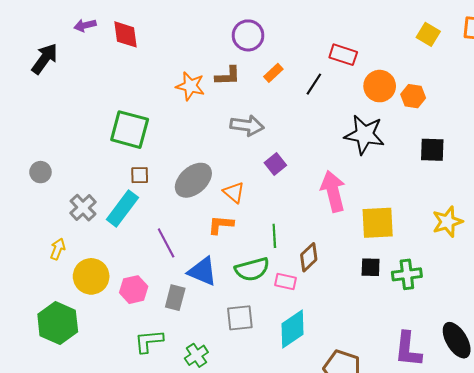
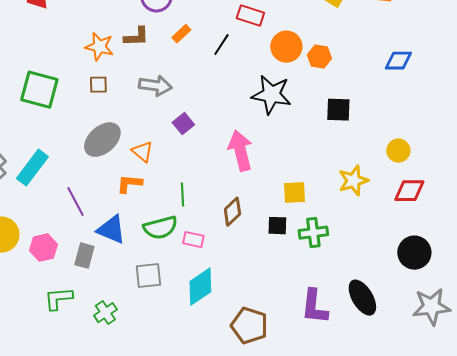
brown square: (140, 175) -> (98, 85), moved
yellow square: (378, 223) -> (294, 193), moved, size x0.7
brown diamond: (309, 257) -> (232, 212), moved

